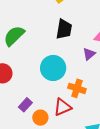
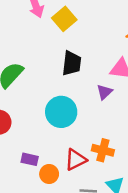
orange cross: (77, 88) -> (103, 150), moved
purple rectangle: (25, 105) -> (30, 159), turned 64

